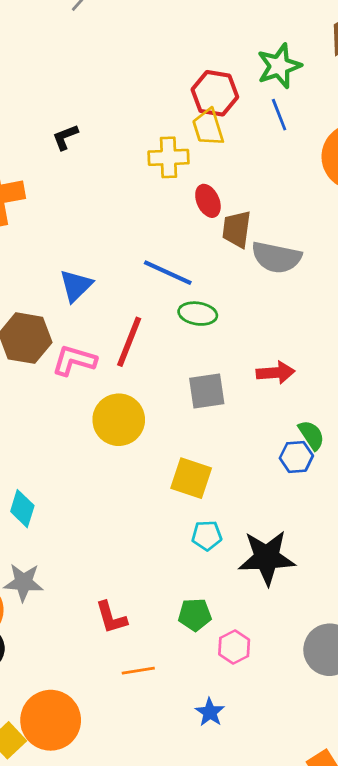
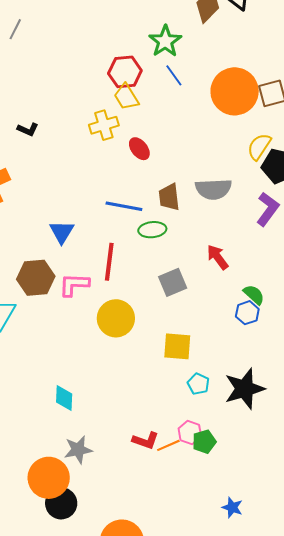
black L-shape: (65, 137) -> (28, 129), turned -120
brown trapezoid: (237, 229) -> (169, 197), moved
gray semicircle: (276, 257) -> (213, 189), moved
red arrow: (276, 373) -> (218, 257), turned -108
cyan pentagon: (207, 535) -> (198, 384), turned -30
red L-shape: (111, 617) -> (146, 440), moved, turned -40
pink hexagon: (234, 647) -> (190, 432), moved
orange line: (138, 671) -> (168, 445), moved

